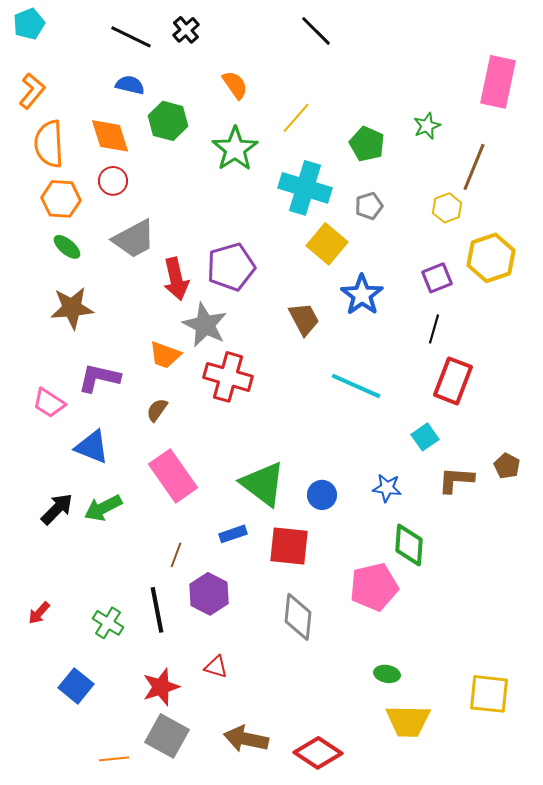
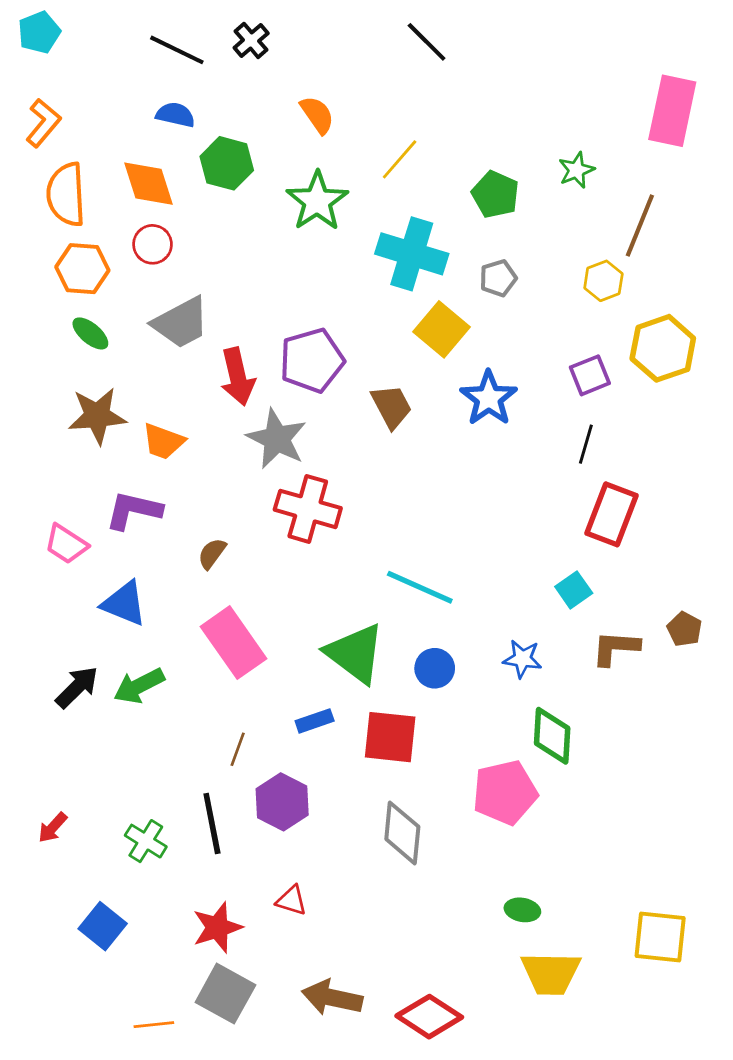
brown trapezoid: (304, 319) -> (391, 406), moved
orange trapezoid: (165, 355) -> (163, 441), moved
cyan line: (356, 386) -> (420, 587), moved

